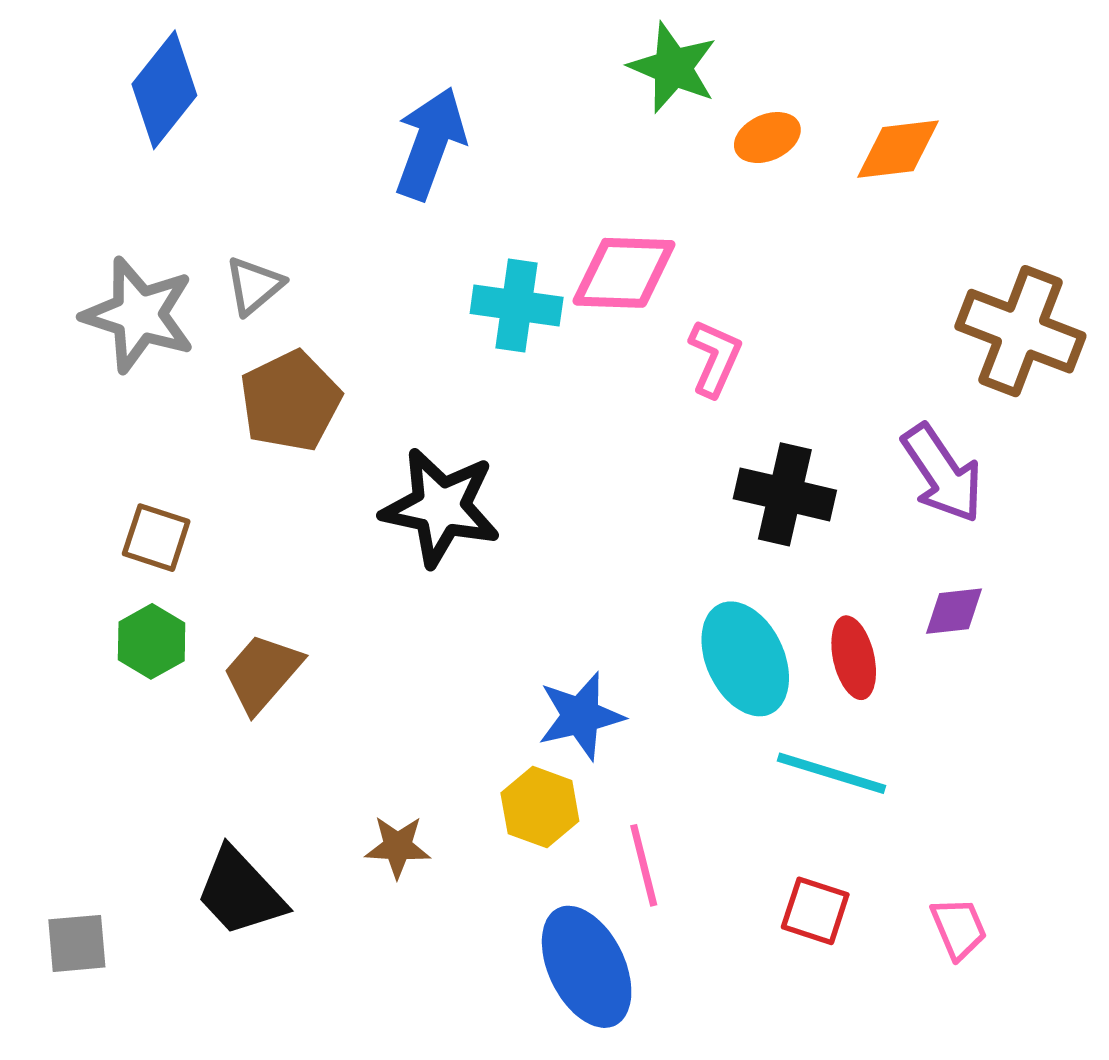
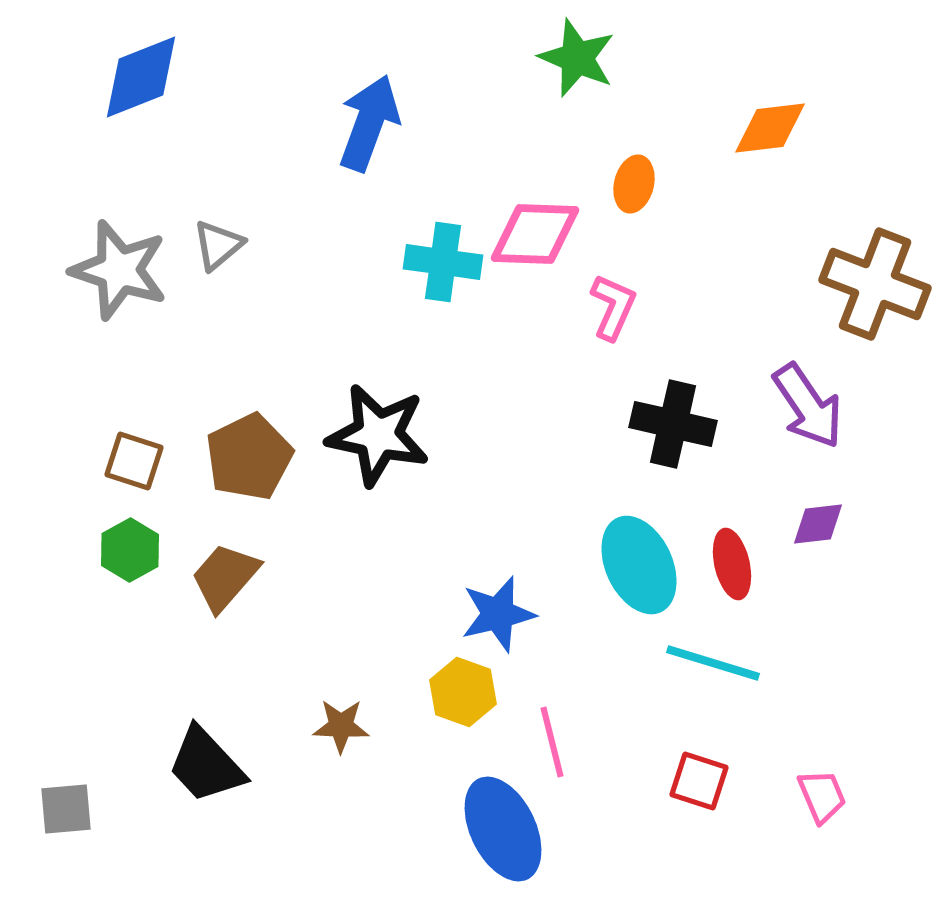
blue diamond: (164, 90) -> (141, 77), turned 30
orange ellipse: (767, 138) -> (634, 184), moved, turned -52
brown pentagon: (290, 401) -> (249, 457), moved

